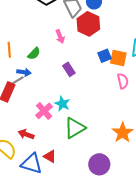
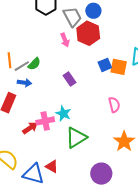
pink arrow: (60, 37) -> (65, 40), moved
gray line: (16, 81) -> (22, 66), moved
pink semicircle: (123, 81) -> (114, 105), moved
pink cross: (44, 111) -> (45, 121), turned 30
red arrow: (26, 134) -> (30, 128), moved, turned 126

